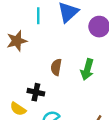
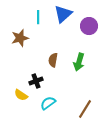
black cross: (36, 92) -> (36, 81), turned -32

